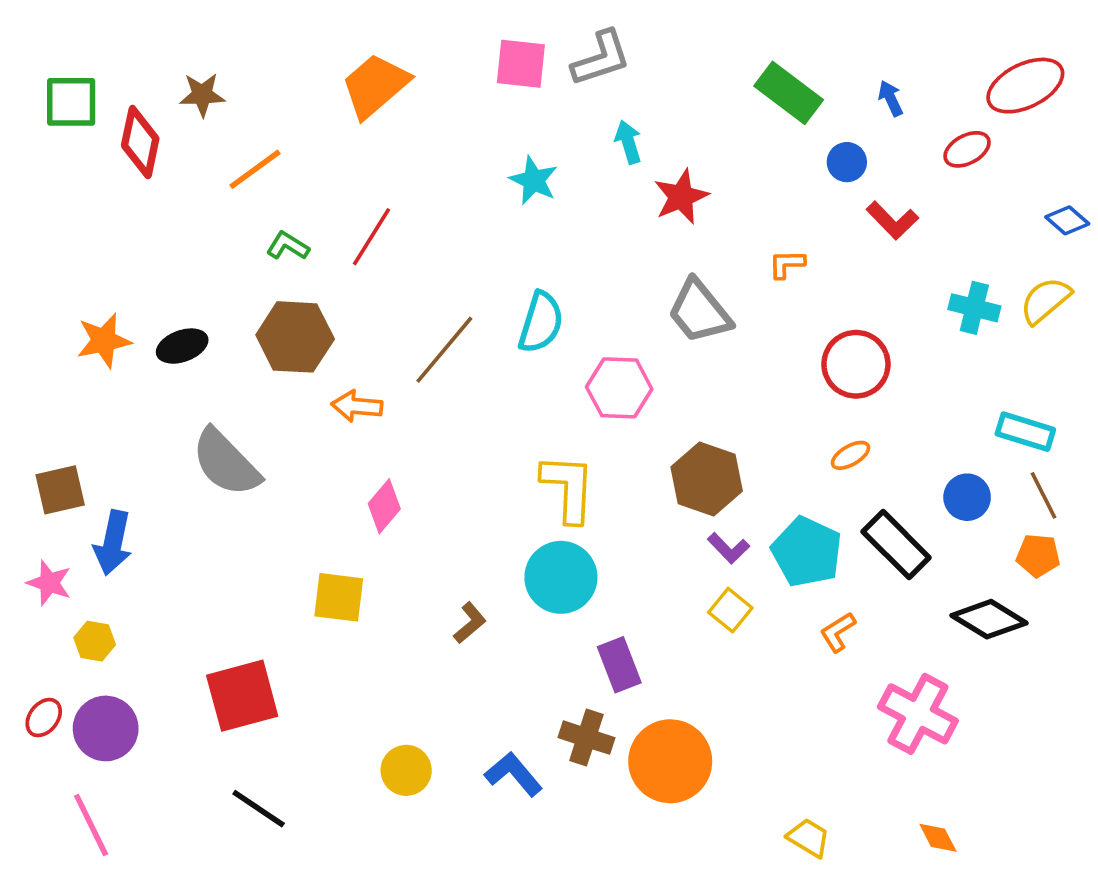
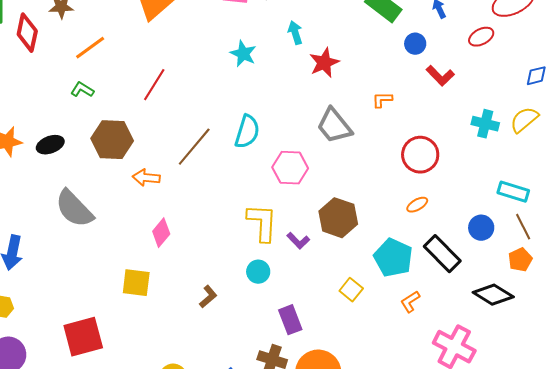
blue diamond: (1067, 220) -> (536, 76), turned -55
green L-shape: (288, 246) -> (82, 90), moved
purple L-shape: (728, 548) -> (298, 241), moved
orange pentagon: (1038, 555) -> (520, 260), turned -30
cyan circle: (561, 577) -> (258, 272), size x0.6

